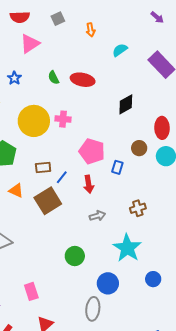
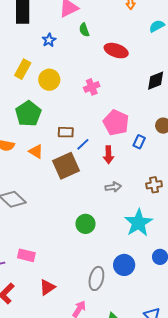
green semicircle: (54, 78) -> (84, 30), moved
pink cross: (63, 119) -> (92, 87), turned -35
yellow circle: (34, 121) -> (49, 80), moved, size x0.7
blue circle: (108, 283) -> (124, 265), moved
pink rectangle: (31, 291) -> (26, 255), moved, turned -66

